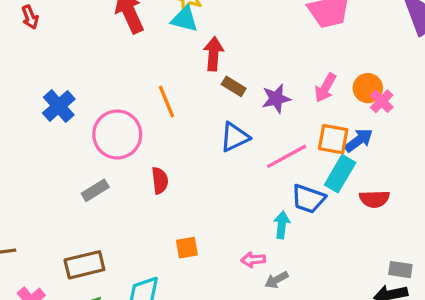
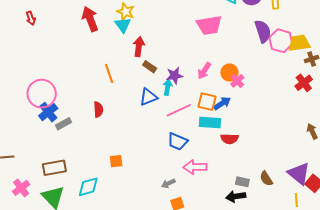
cyan triangle: (185, 19) -> (123, 25), turned 36
blue cross: (59, 106) -> (48, 112), moved
pink circle: (117, 134) -> (42, 94), moved
cyan rectangle: (340, 174) -> (210, 122), turned 60
red semicircle: (160, 181) -> (98, 110), moved
blue trapezoid: (308, 199) -> (178, 141), moved
cyan arrow: (282, 225) -> (168, 87), moved
pink arrow: (253, 260) -> (195, 167), moved, size x1.6

